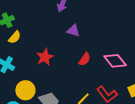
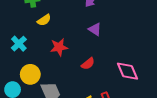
yellow semicircle: (15, 37) -> (44, 20), moved
red semicircle: (85, 59) -> (88, 64), moved

